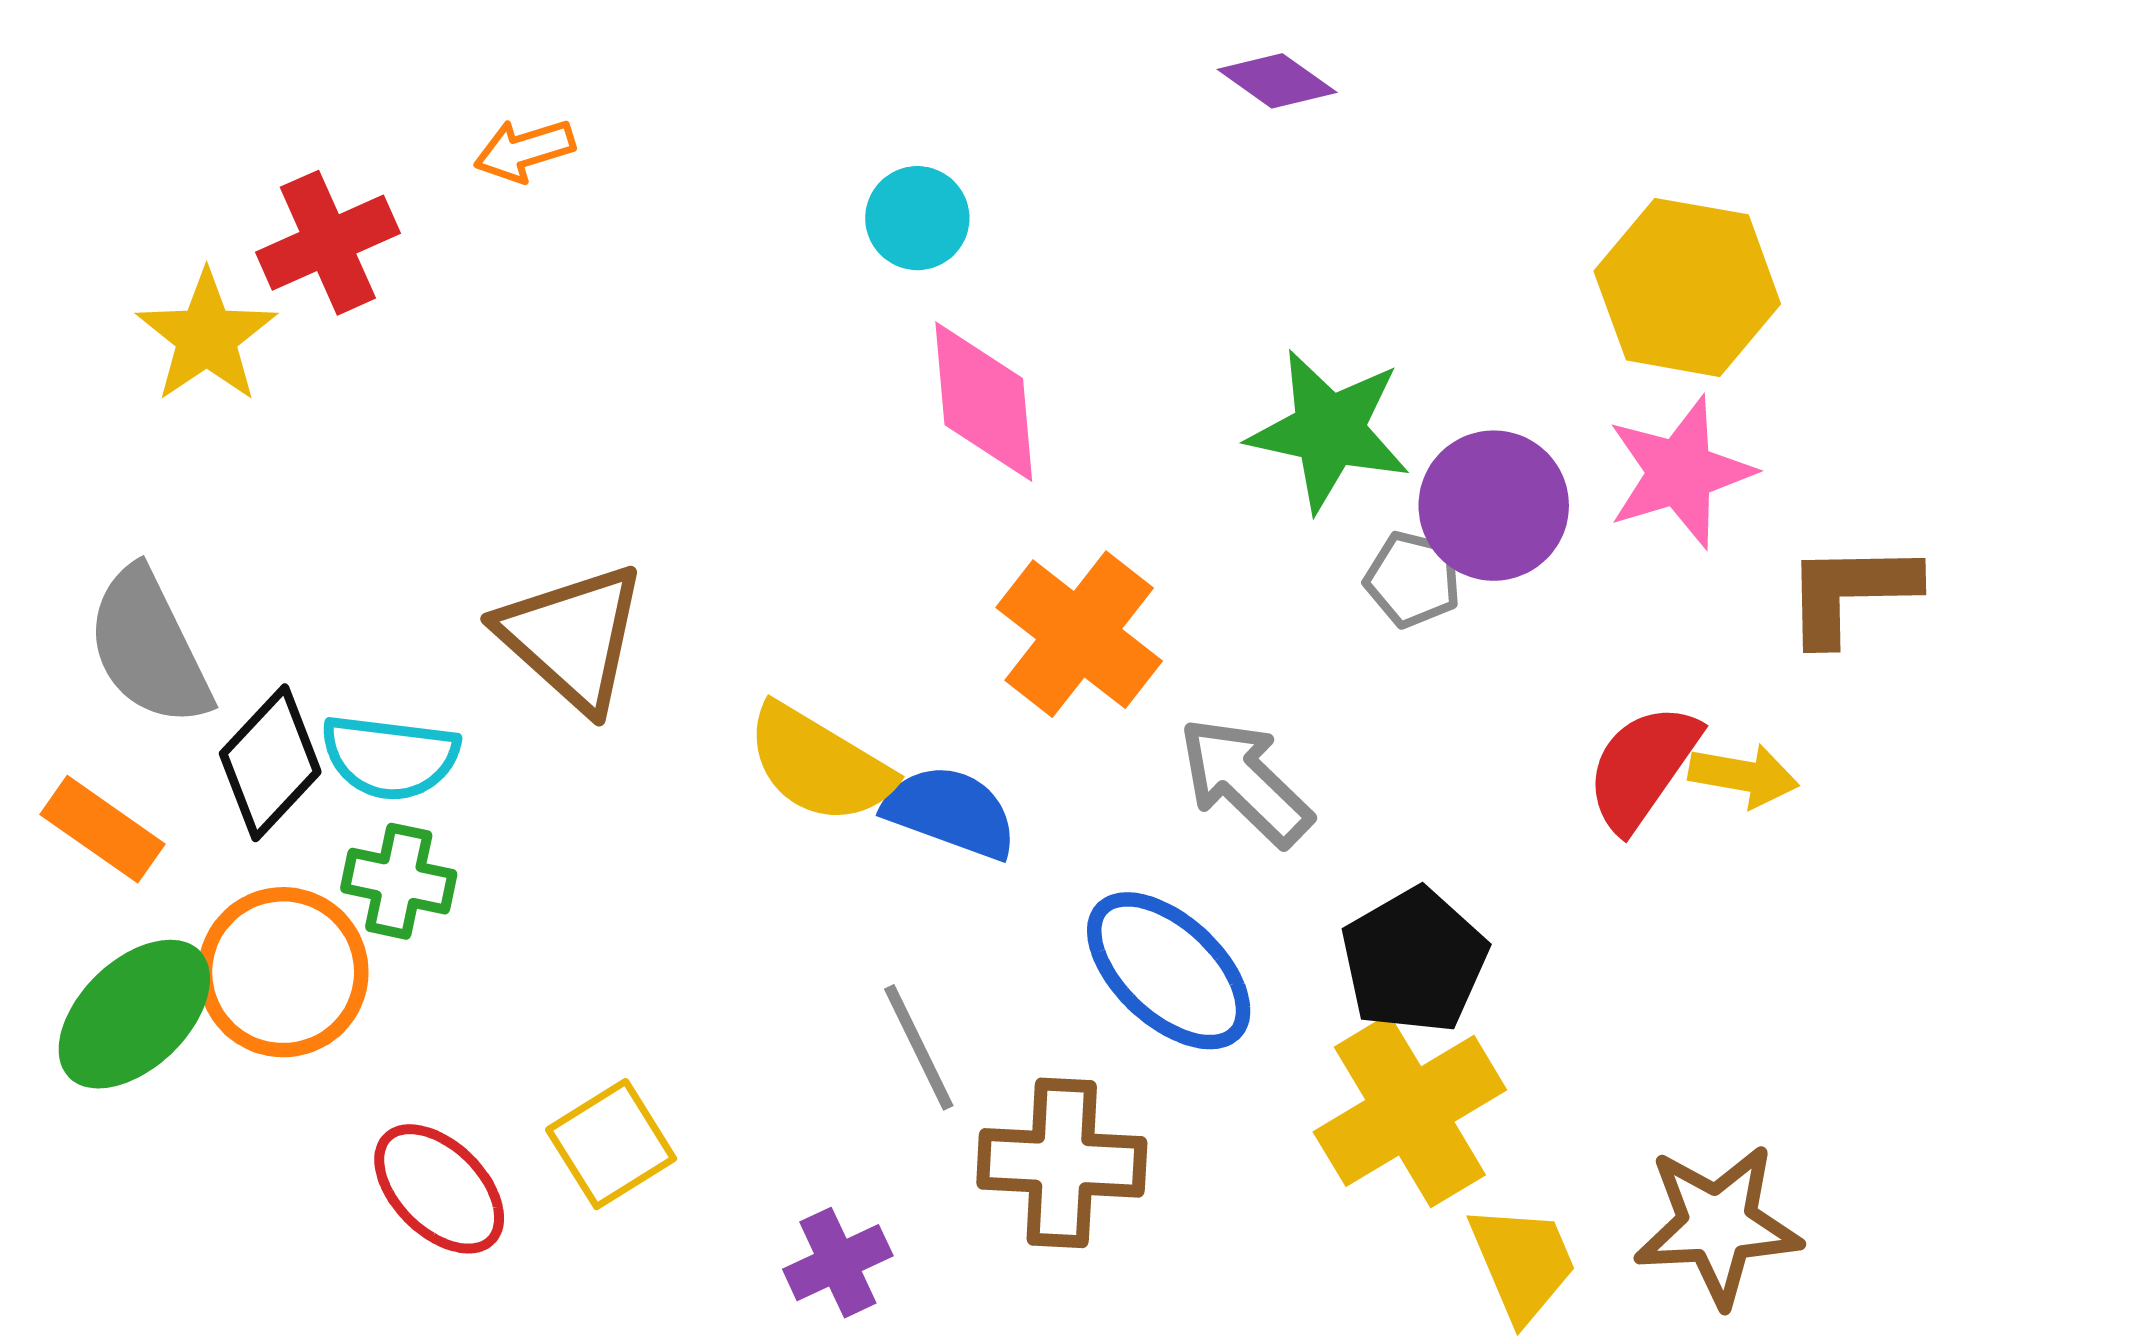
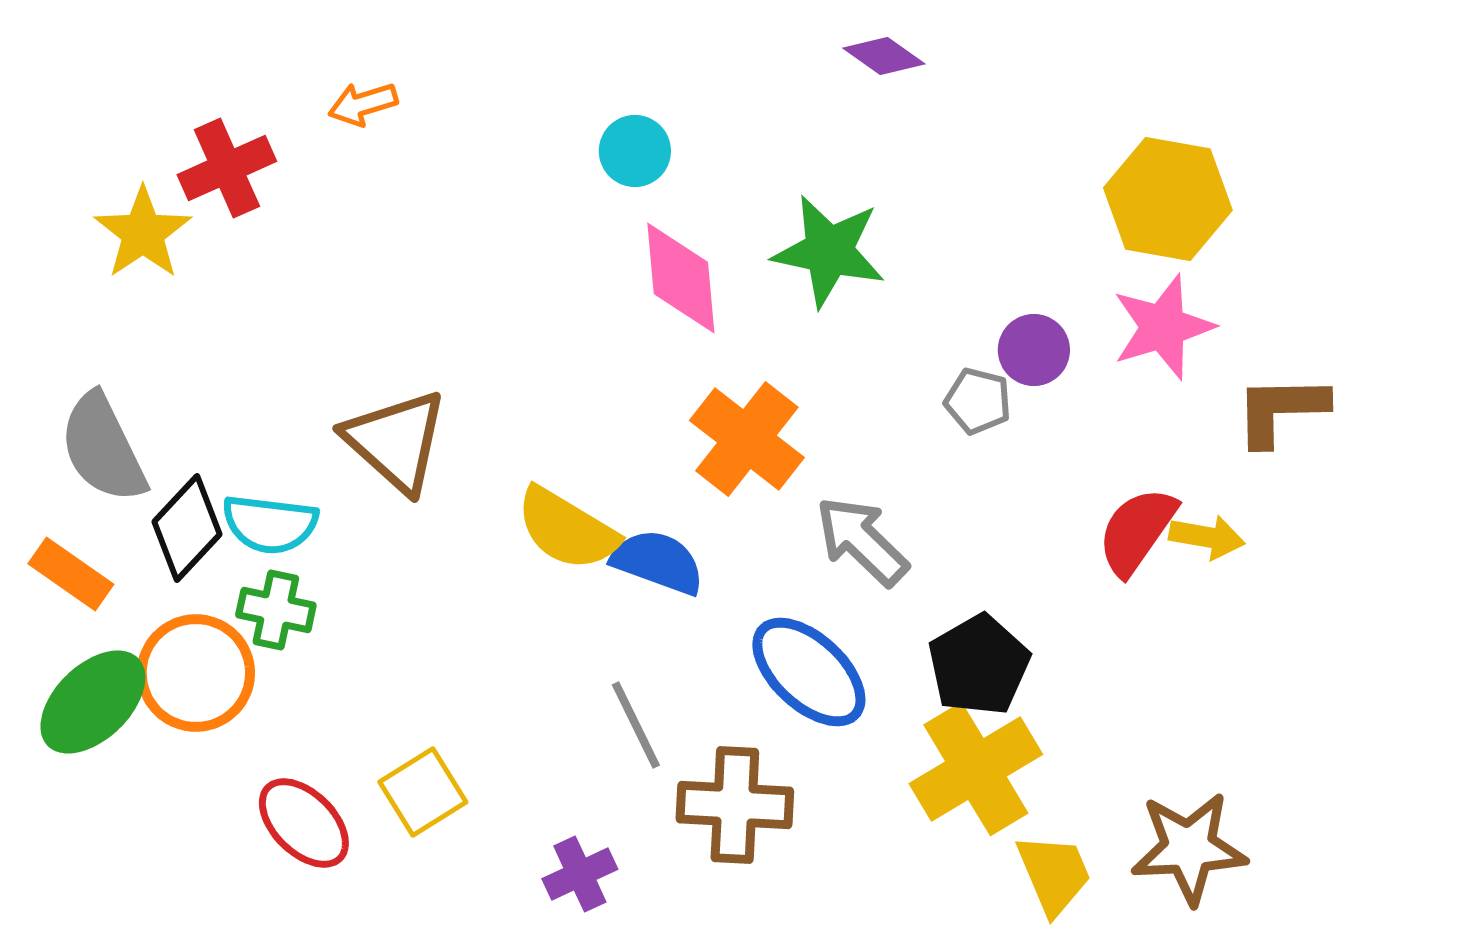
green star: (1329, 430) -> (829, 251), moved
purple circle: (1494, 506) -> (1034, 350), size x0.7

